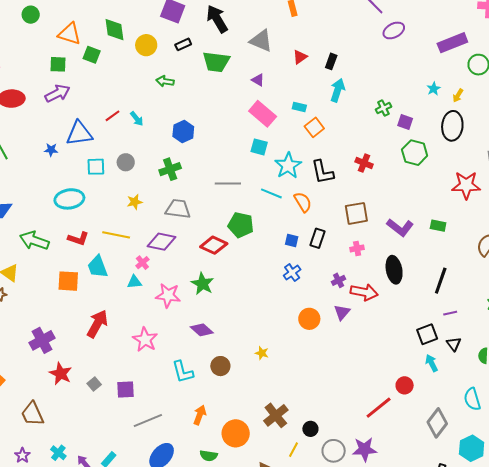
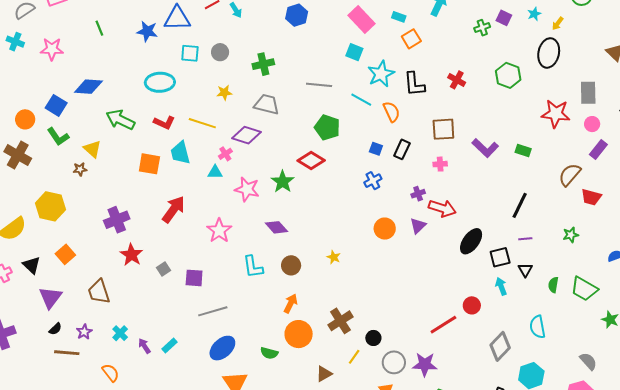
purple square: (405, 122) -> (504, 18), moved
blue hexagon: (183, 132) -> (297, 15), moved
blue star: (51, 150) -> (147, 31), size x1.5
red diamond: (214, 245) -> (311, 160), moved
black ellipse: (394, 270) -> (471, 241), moved, turned 40
orange arrow: (200, 415) -> (291, 303), moved

